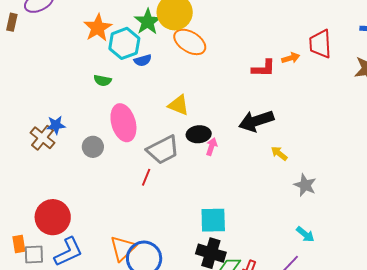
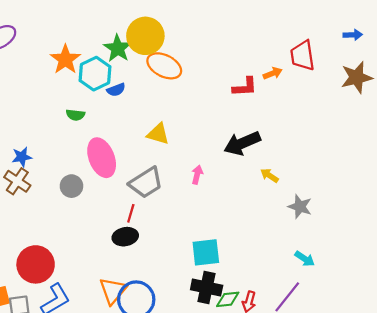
blue star: (56, 125) -> (22, 157), moved
black ellipse: (199, 134) -> (125, 237), moved

